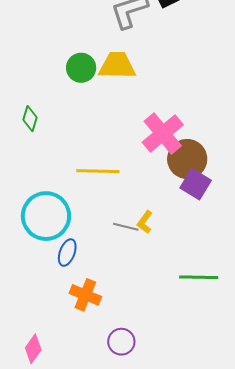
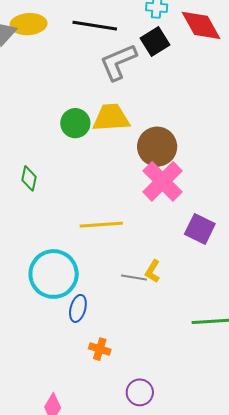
brown circle: (187, 159) -> (157, 147), moved
orange cross: (85, 295) -> (100, 349), size x0.7

